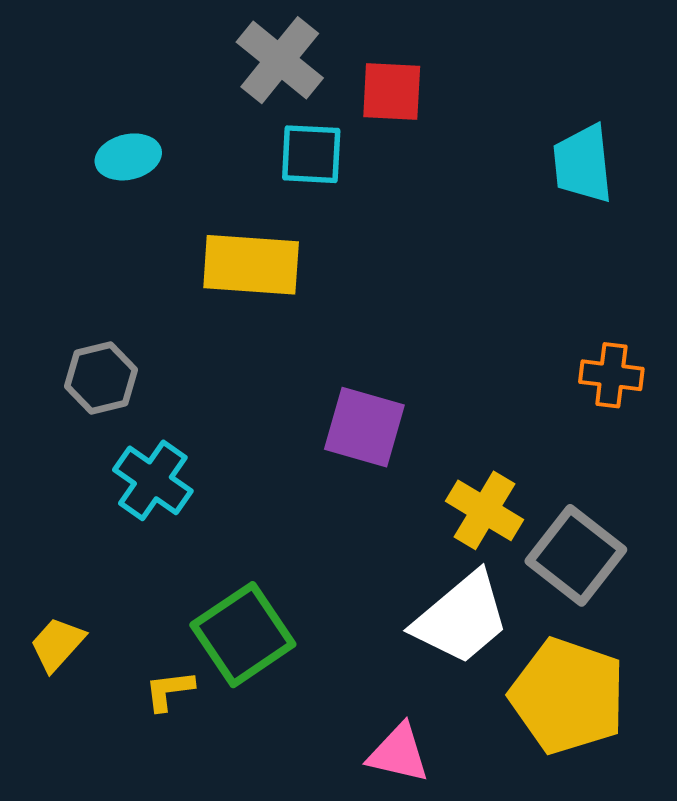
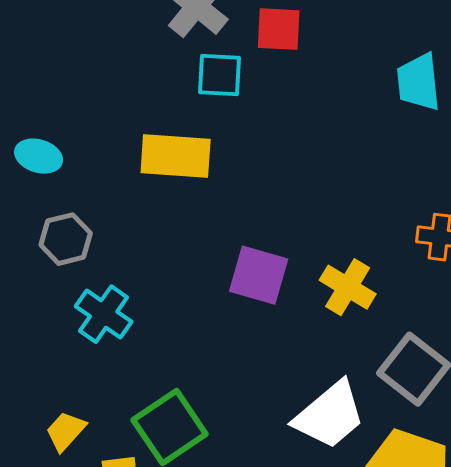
cyan ellipse: (128, 157) -> (39, 156), moved, turned 30
yellow cross: (484, 510) -> (348, 287), moved
yellow trapezoid: (57, 644) -> (66, 431), moved

